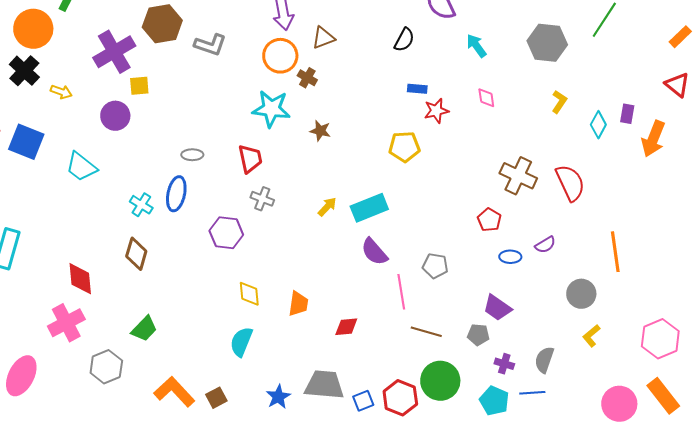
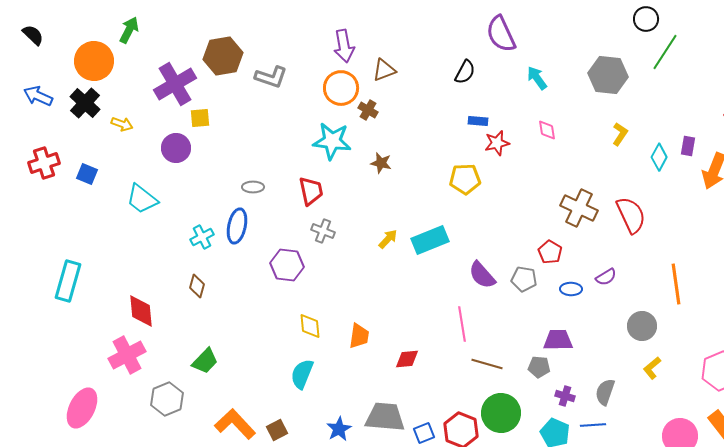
blue square: (26, 142) -> (87, 174), size x0.6
cyan cross: (141, 205) -> (202, 237), turned 30
purple semicircle: (374, 252) -> (482, 275), moved
brown diamond: (136, 254) -> (197, 286), size x0.7
gray pentagon: (435, 266) -> (524, 279), moved
purple trapezoid: (497, 308) -> (558, 340), turned 144

